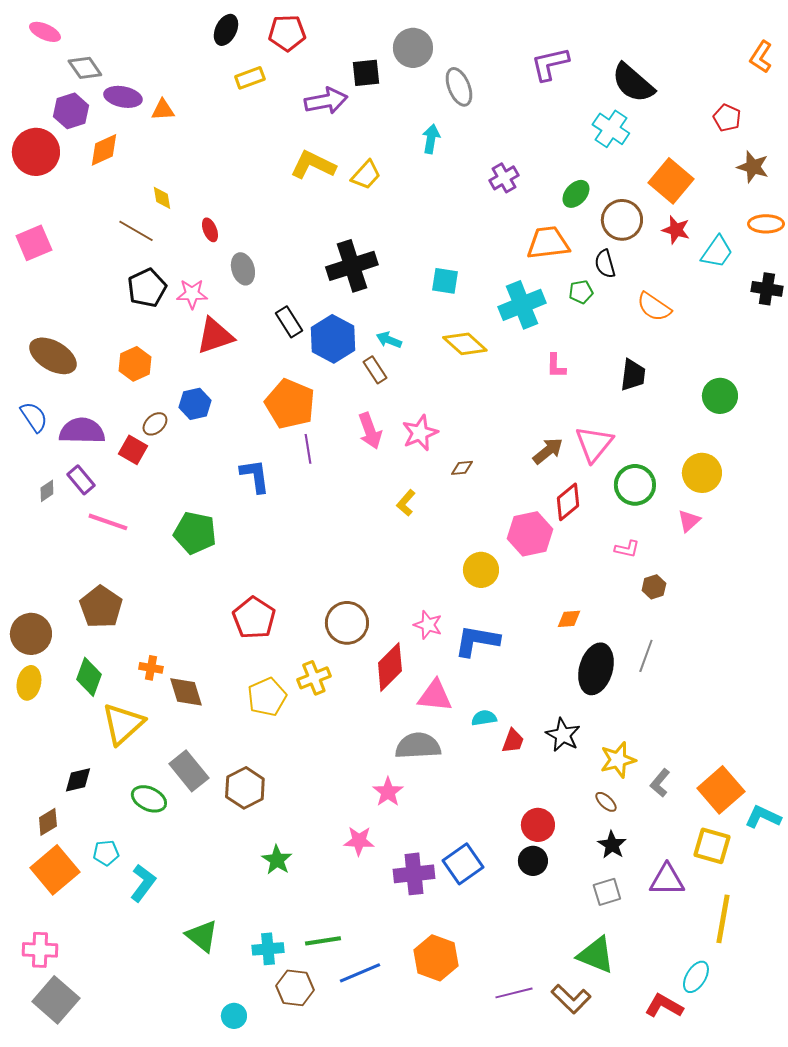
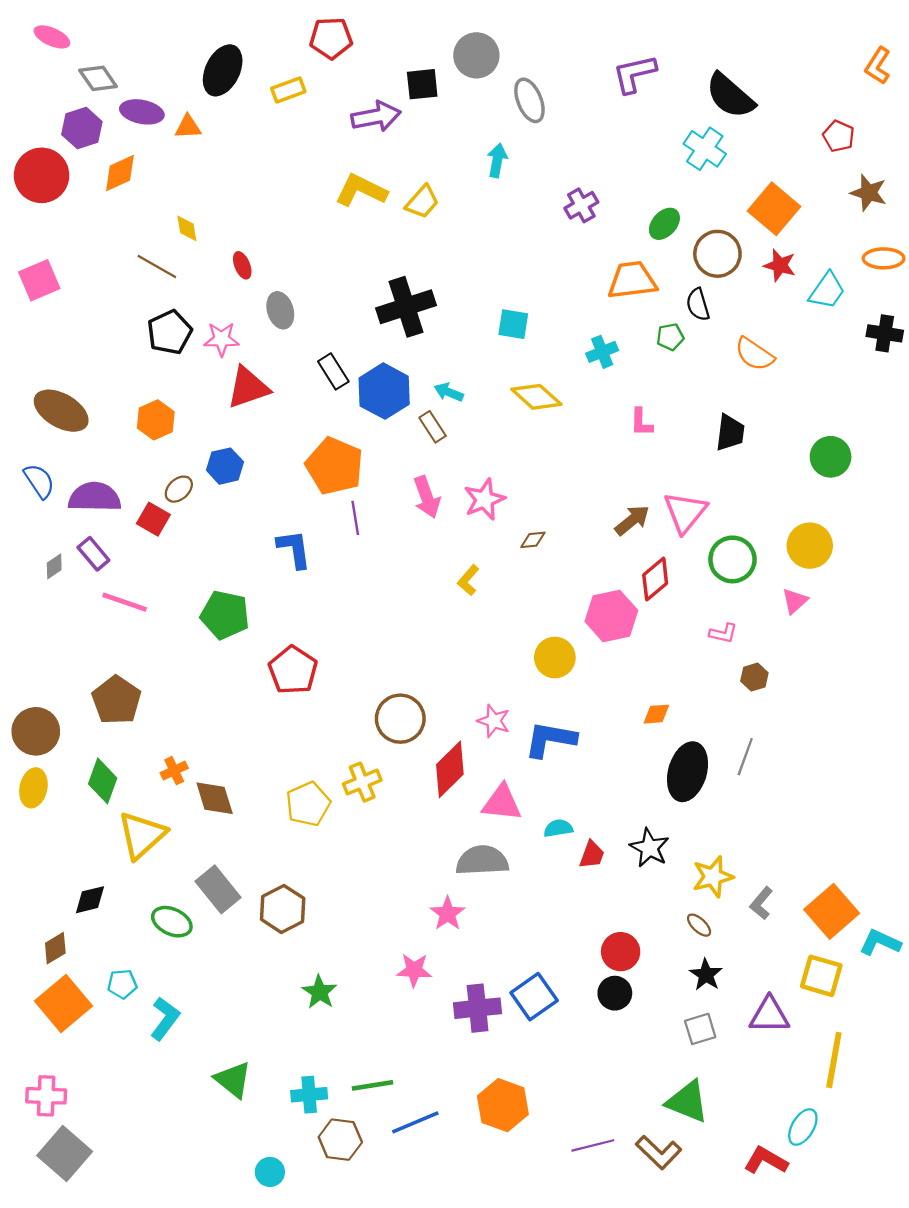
black ellipse: (226, 30) -> (223, 70), moved, size x1.4
cyan cross: (522, 305) -> (602, 352), size x0.6
red pentagon: (254, 618) -> (293, 670), moved
orange cross: (151, 668) -> (174, 771), turned -35

